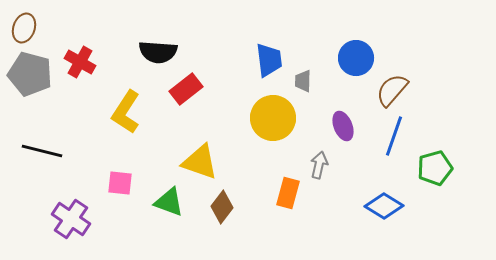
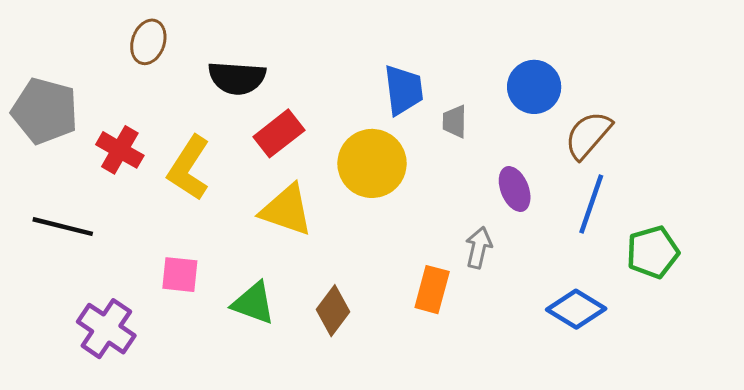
brown ellipse: (24, 28) -> (148, 42), moved
red cross: (80, 62) -> (120, 150), moved
yellow circle: (273, 118) -> (372, 163), moved
yellow triangle: (200, 162) -> (286, 210), moved

